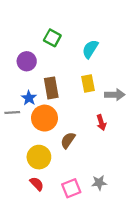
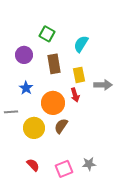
brown rectangle: (51, 88) -> (54, 64), moved
gray line: (12, 112) -> (11, 112), moved
orange circle: (45, 118) -> (53, 103), moved
red arrow: (101, 123) -> (75, 95), moved
yellow circle: (39, 157) -> (34, 128), moved

